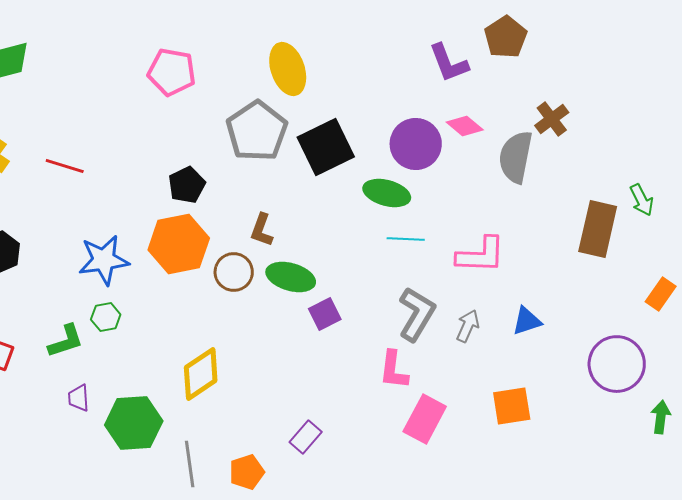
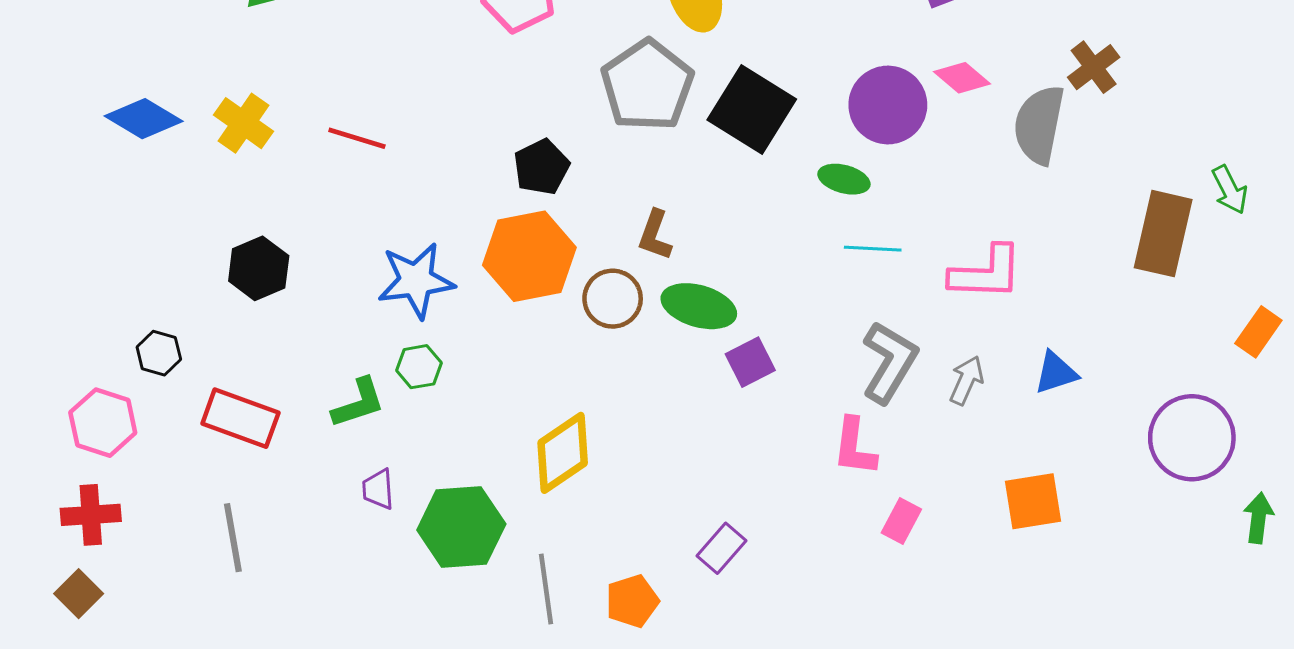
black square: (326, 147) -> (752, 110), turned -32
green ellipse: (387, 193) -> (844, 179), size x0.7
pink rectangle: (425, 419) -> (901, 521), size x0.6

